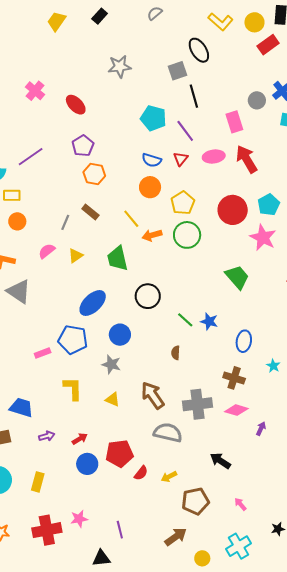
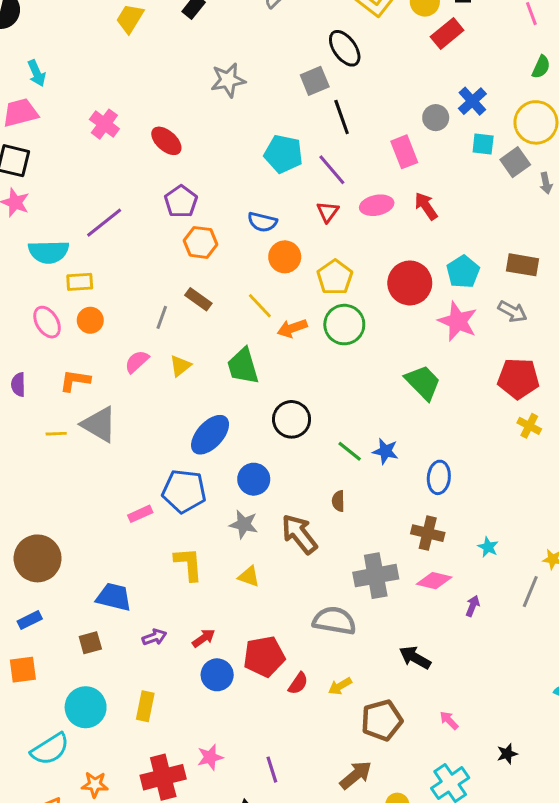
red arrow: (247, 159) -> (426, 206), size x0.7
blue semicircle: (152, 160) -> (262, 222), moved
cyan star: (273, 366) -> (488, 547), moved
brown arrow: (153, 395) -> (299, 534), moved

